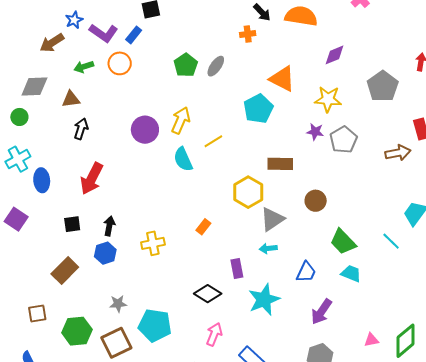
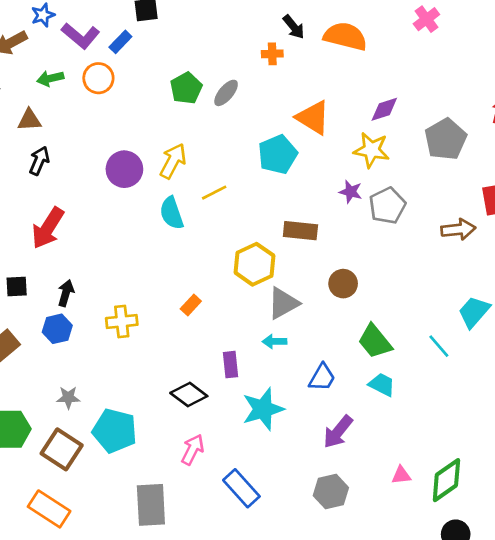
purple diamond: (334, 55) -> (384, 109), moved
brown square: (116, 343) -> (62, 449), turned -36

